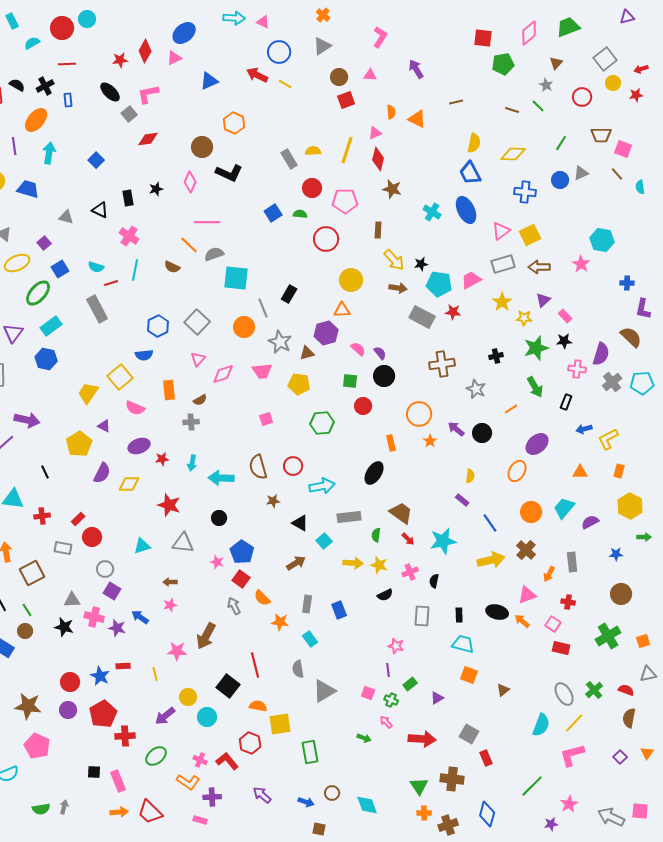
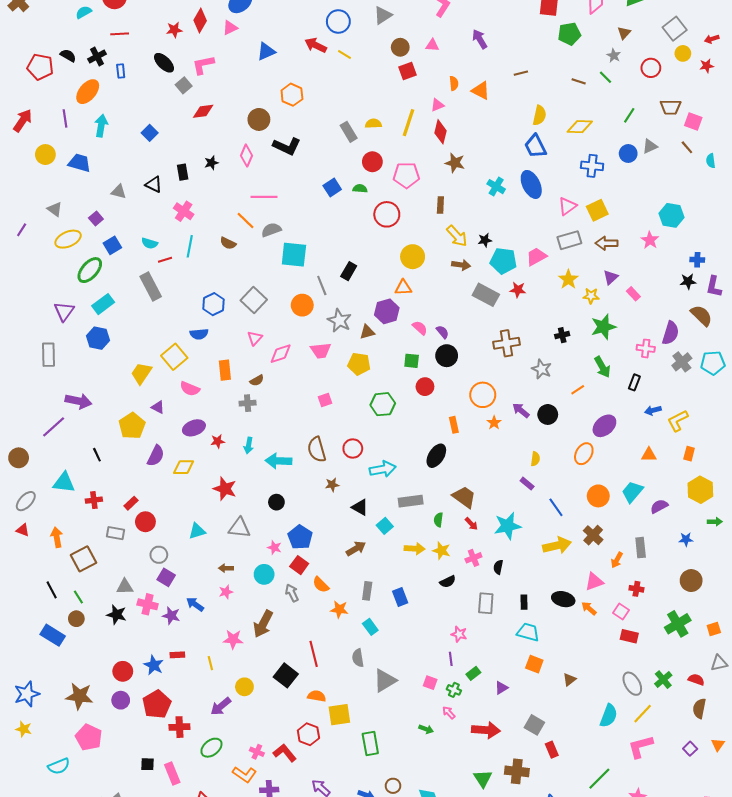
black star: (564, 341) -> (688, 281), moved
cyan circle: (207, 717) -> (264, 574), moved

